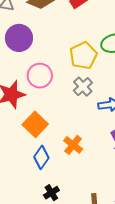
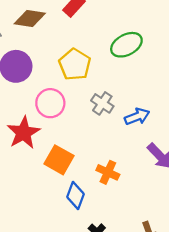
yellow pentagon: (83, 55) -> (75, 65), moved

